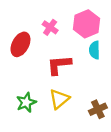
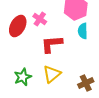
pink cross: (50, 27) -> (40, 19), moved

